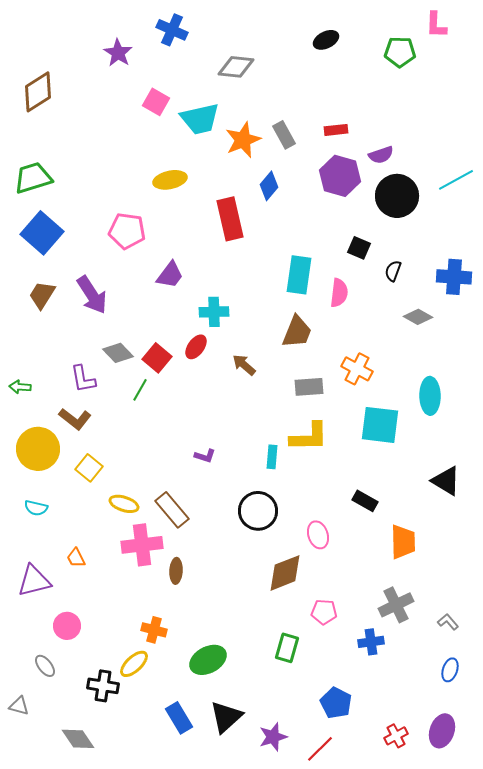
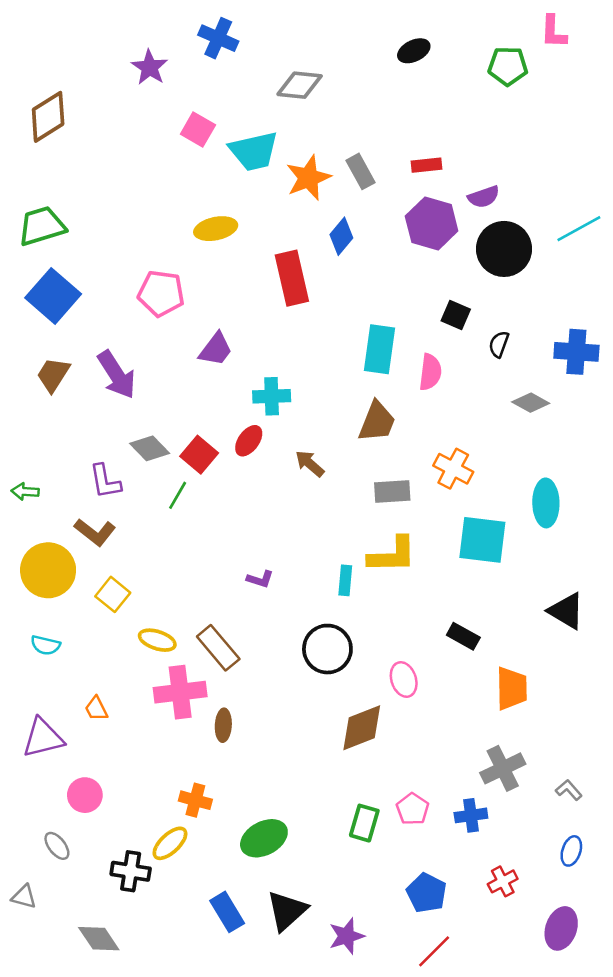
pink pentagon: (324, 612) -> (413, 809), moved, turned 30
red cross: (396, 736) -> (503, 881), moved
red line: (320, 749) -> (434, 951), moved

